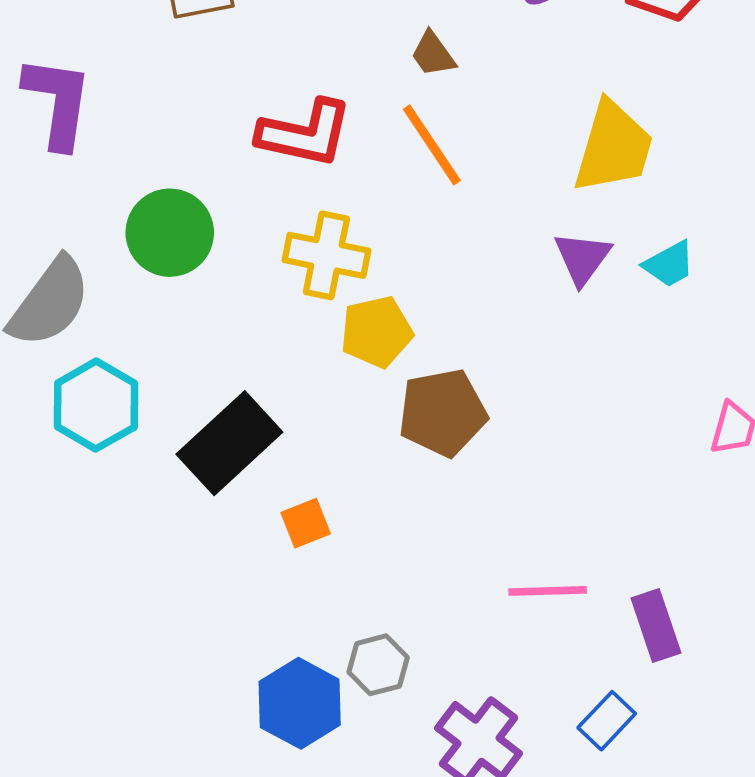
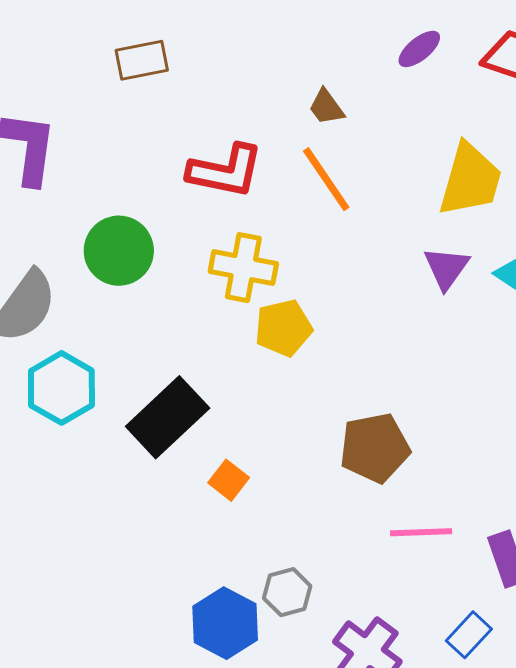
brown pentagon: (443, 413) -> (375, 448), moved
orange square: (306, 523) -> (229, 480), turned -30

